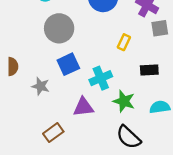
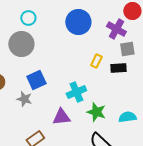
gray circle: (59, 28) -> (21, 44), moved
blue square: (68, 64) -> (36, 80), moved
black rectangle: (149, 70) -> (118, 68), moved

